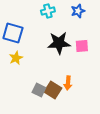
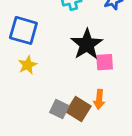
black star: (59, 43) -> (87, 44), turned -30
pink square: (82, 46) -> (105, 62), moved

